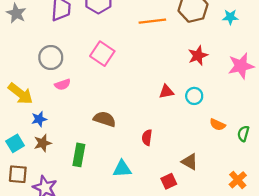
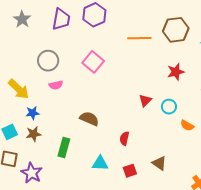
red triangle: (166, 92) -> (145, 100), turned -40
orange semicircle: (218, 125) -> (187, 125), moved
red square: (169, 181) -> (130, 171), moved

